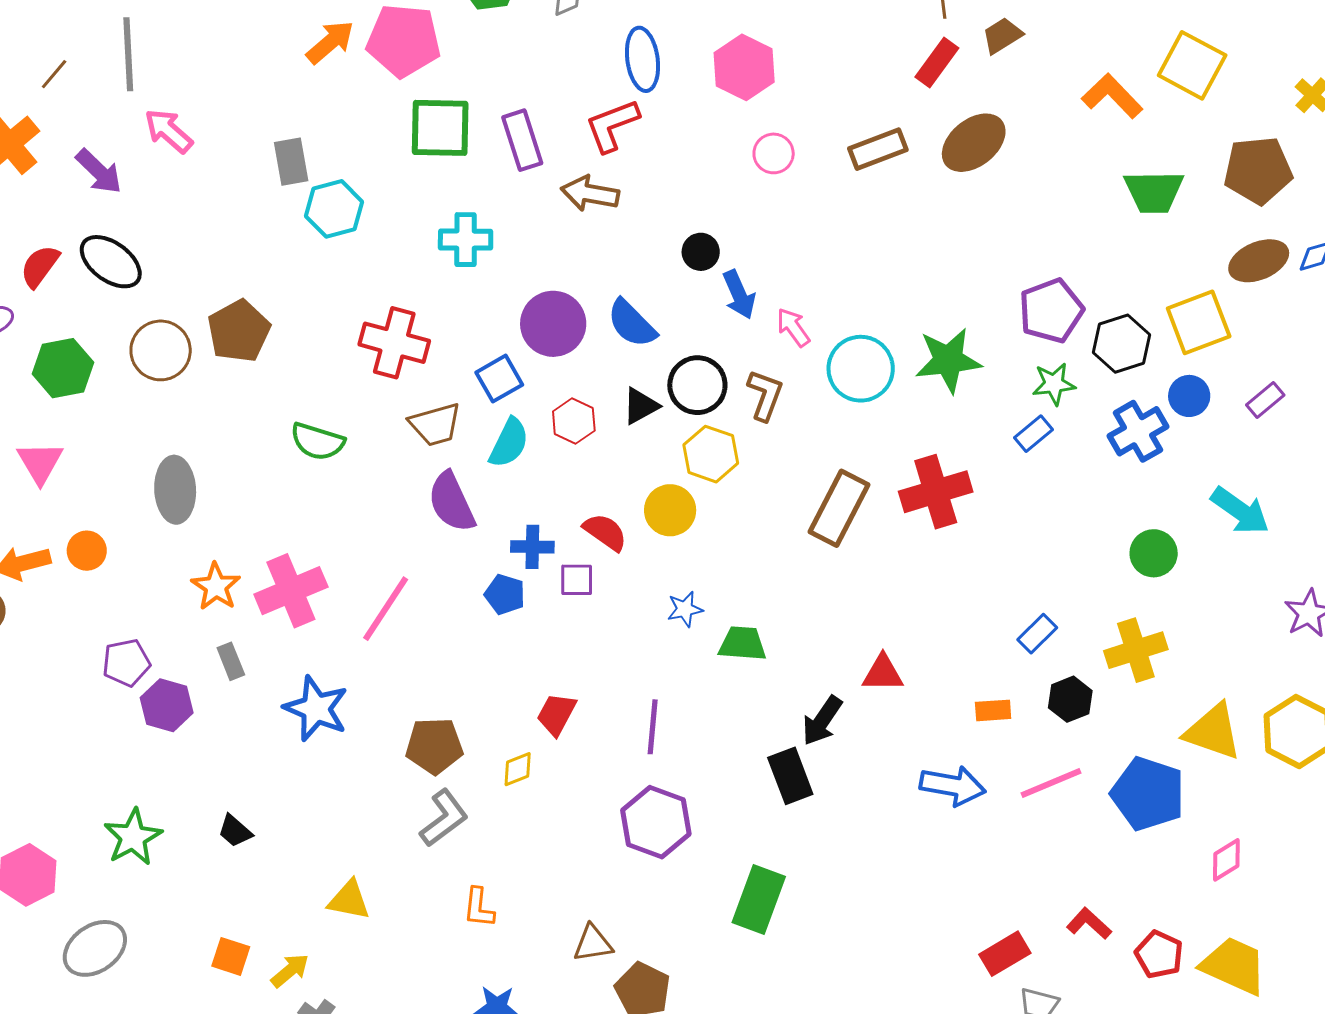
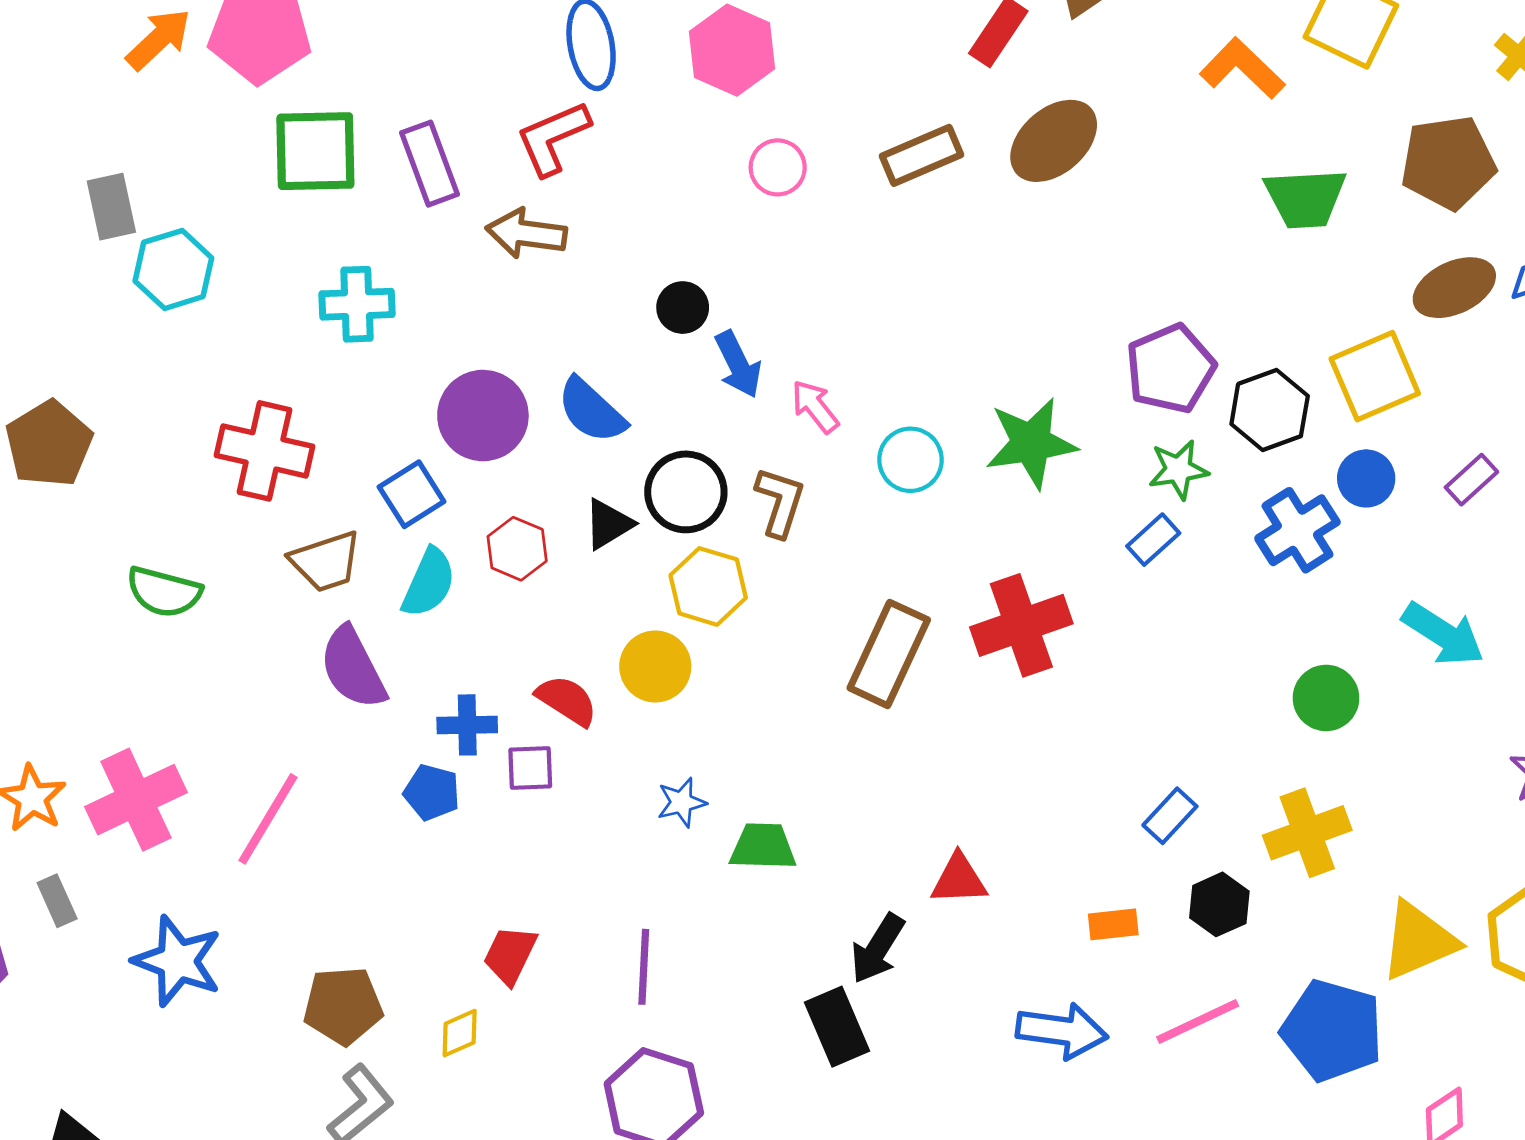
cyan circle: (861, 369) -> (910, 460), size x0.7
yellow triangle: (1213, 732) -> (1419, 941), turned -40

